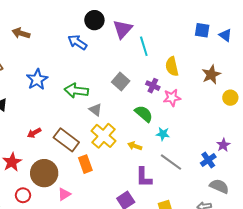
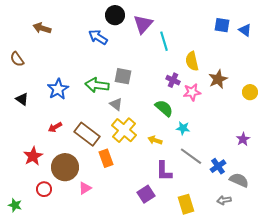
brown star: (211, 74) -> (218, 79), moved
blue star: (37, 80) -> (58, 89), moved
gray square: (121, 82) -> (123, 76), moved, turned -30
blue cross: (208, 160) -> (218, 166), moved

